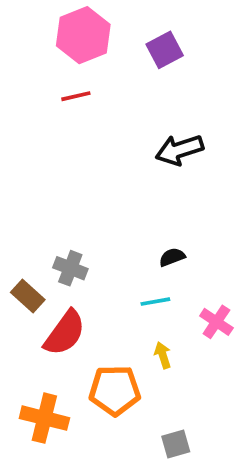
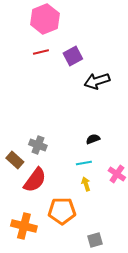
purple square: (165, 50) -> (73, 56), moved
yellow arrow: (163, 355) -> (86, 184), moved

